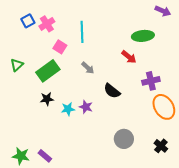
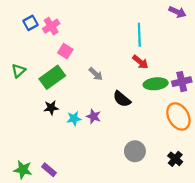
cyan line: (82, 32) -> (139, 35), moved
green ellipse: (143, 36) -> (156, 84), moved
purple cross: (151, 81) -> (182, 82), moved

